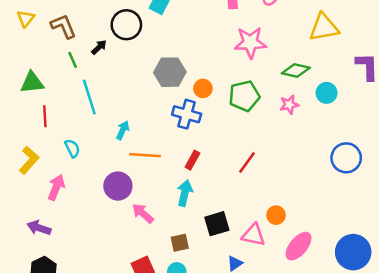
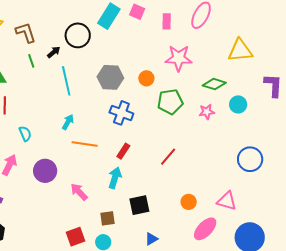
orange circle: (203, 88) -> (146, 78), moved
cyan line: (89, 97) -> (66, 81), moved
purple circle: (118, 186) -> (45, 171), moved
pink triangle: (253, 235) -> (227, 201), moved

